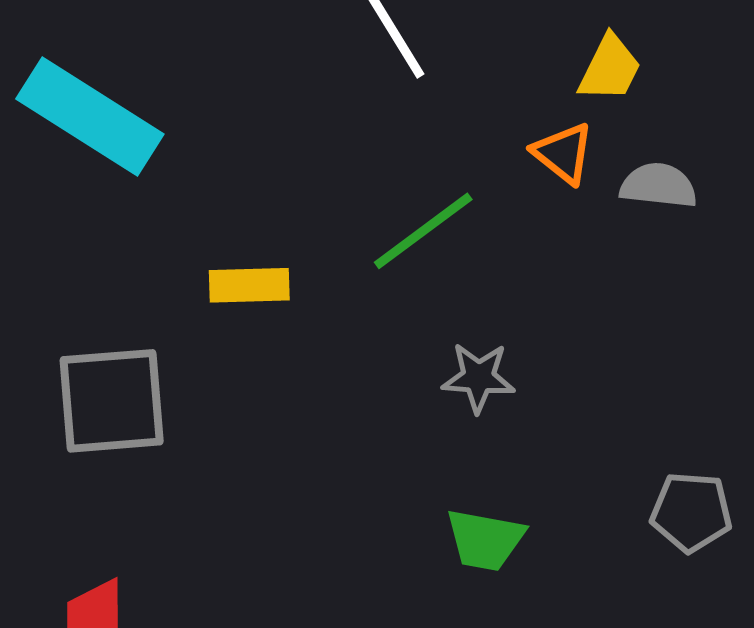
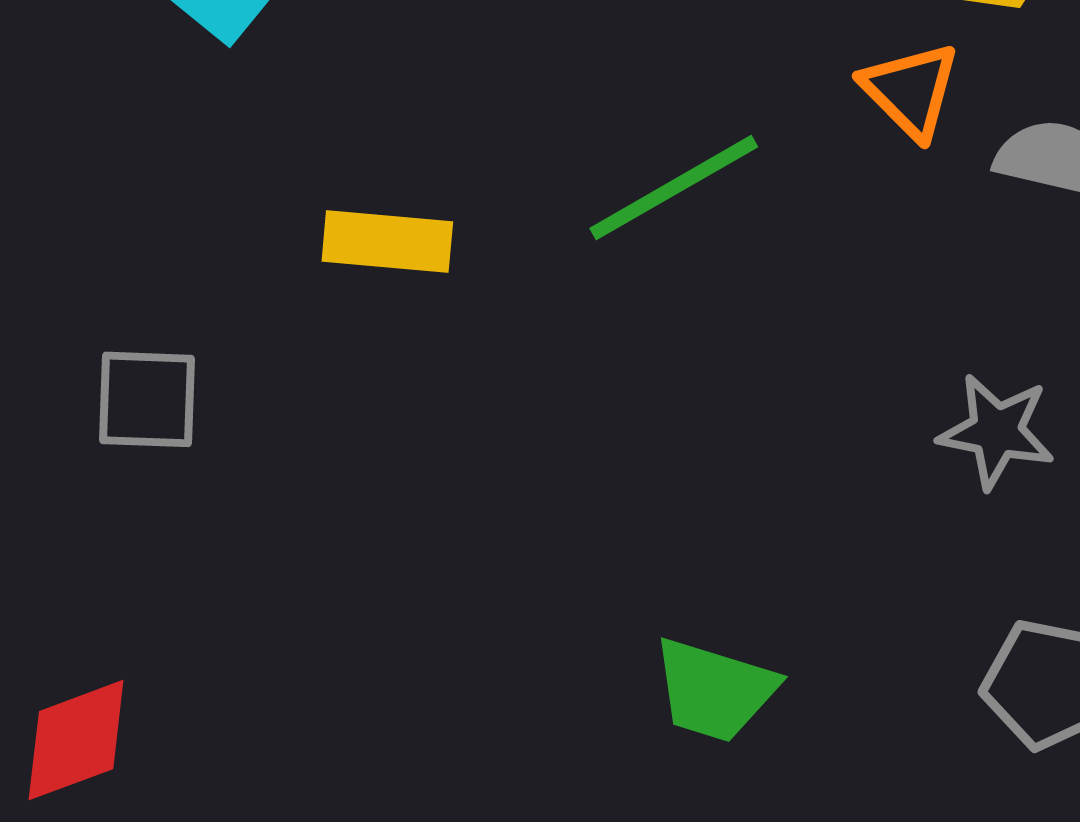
gray star: (478, 378) -> (996, 431), moved
gray square: (112, 401) -> (147, 399), size x0.6

